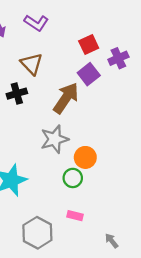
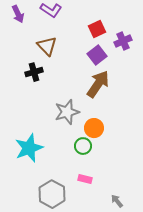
brown arrow: (66, 98) -> (98, 84), moved

